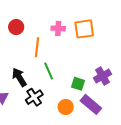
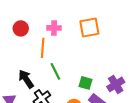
pink cross: (58, 28) -> (54, 28), moved
purple cross: (102, 76) -> (116, 84), moved

